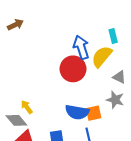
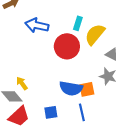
cyan rectangle: (113, 36) -> (78, 23), moved, turned 32
blue arrow: (81, 47) -> (37, 25), moved, turned -60

